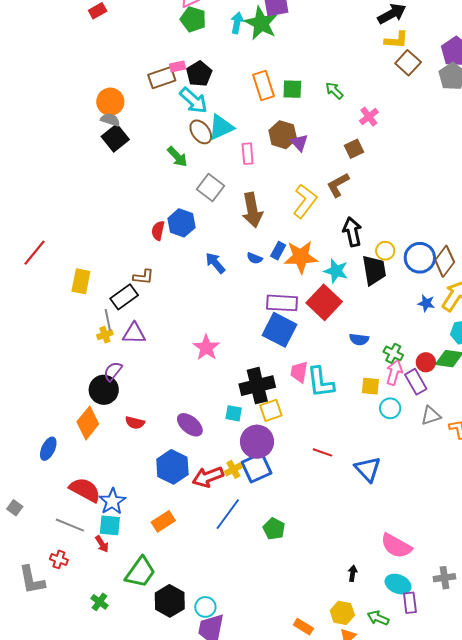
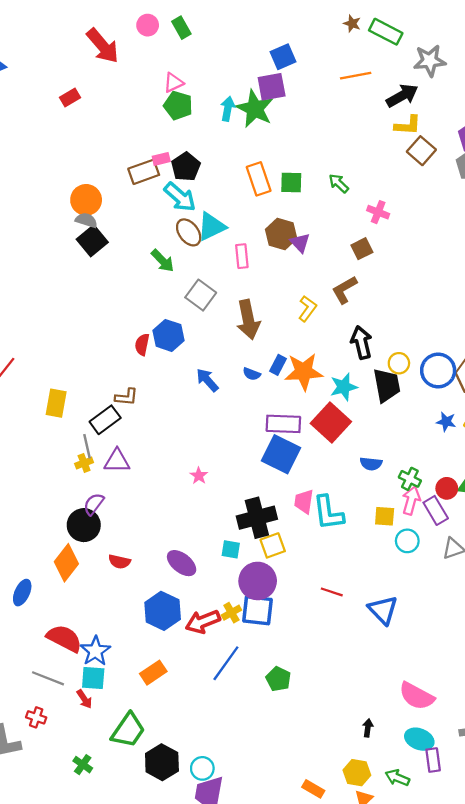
pink cross: (369, 117) -> (378, 212), turned -30
yellow L-shape: (305, 201) -> (307, 309), size x0.7
cyan star: (336, 271) -> (344, 387), turned -30
pink star: (206, 348) -> (199, 476), size x0.6
blue square: (257, 468) -> (258, 610), turned 32

